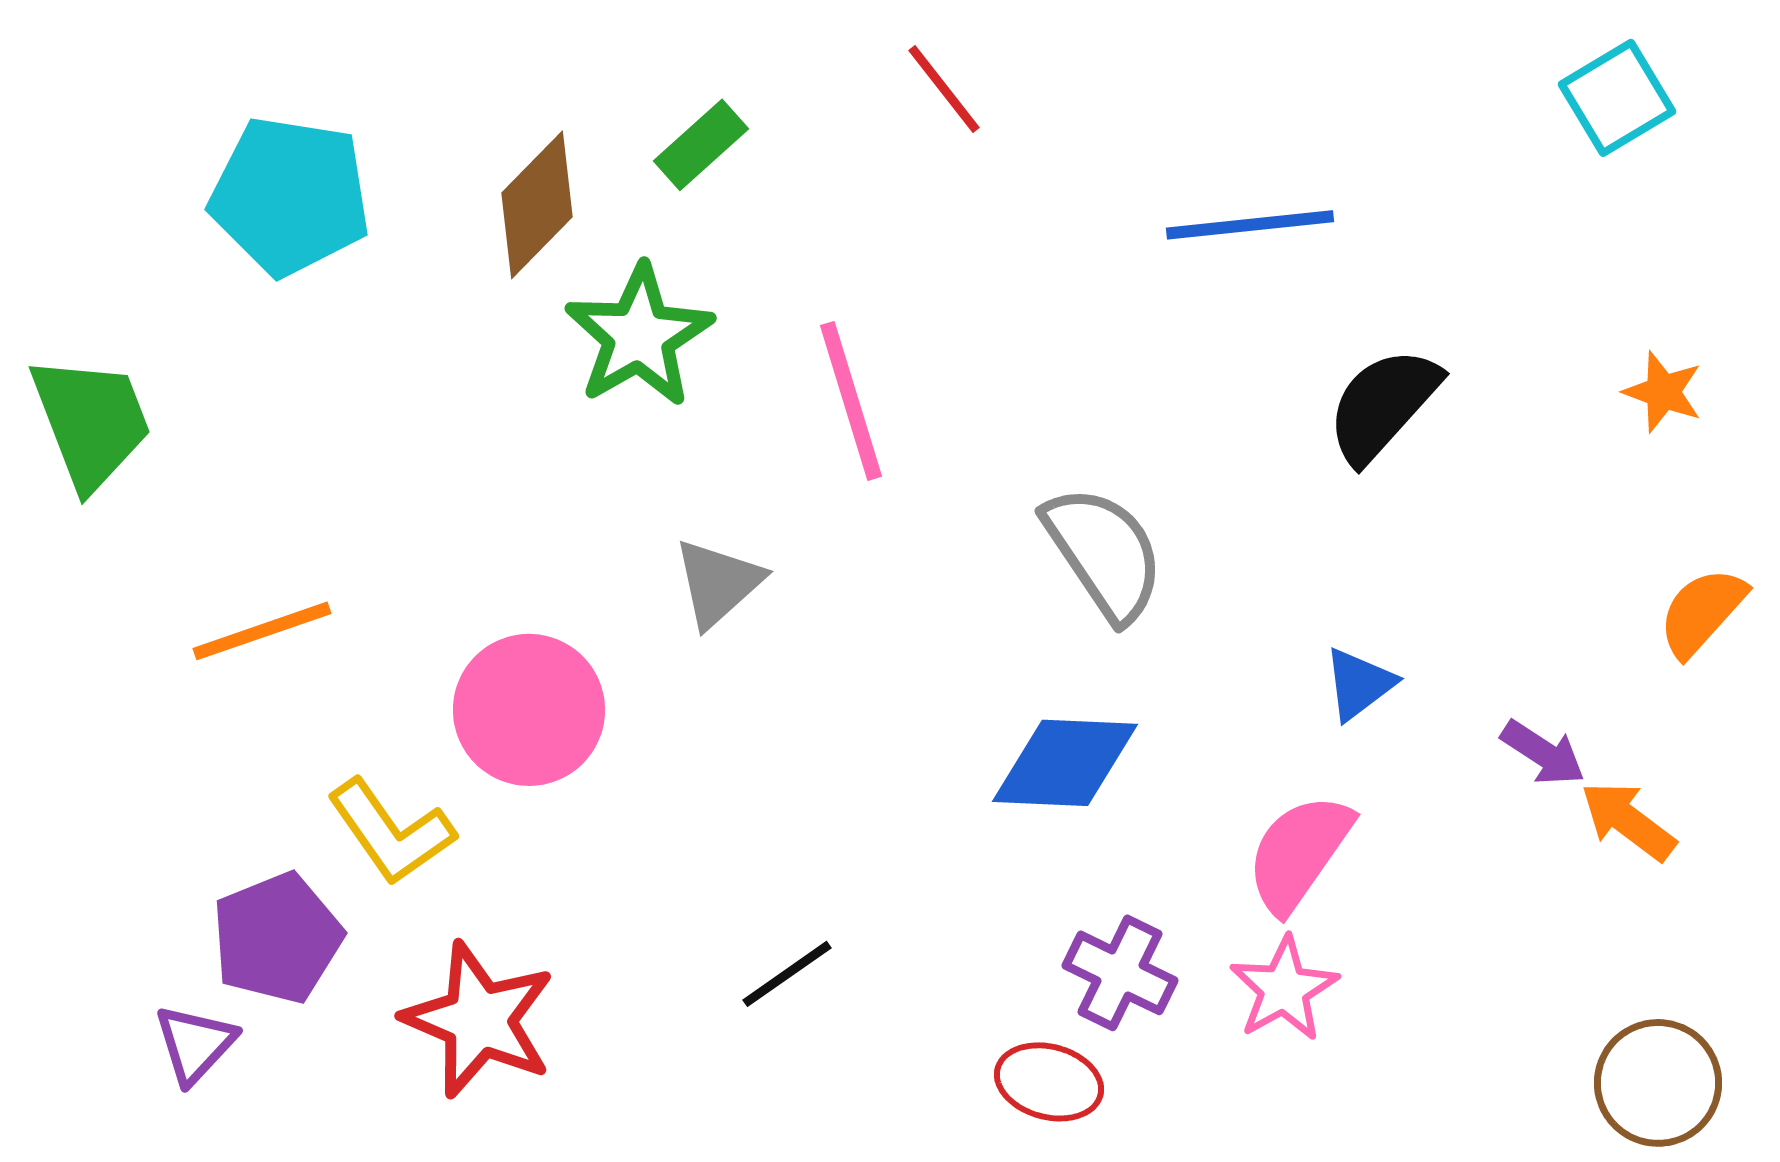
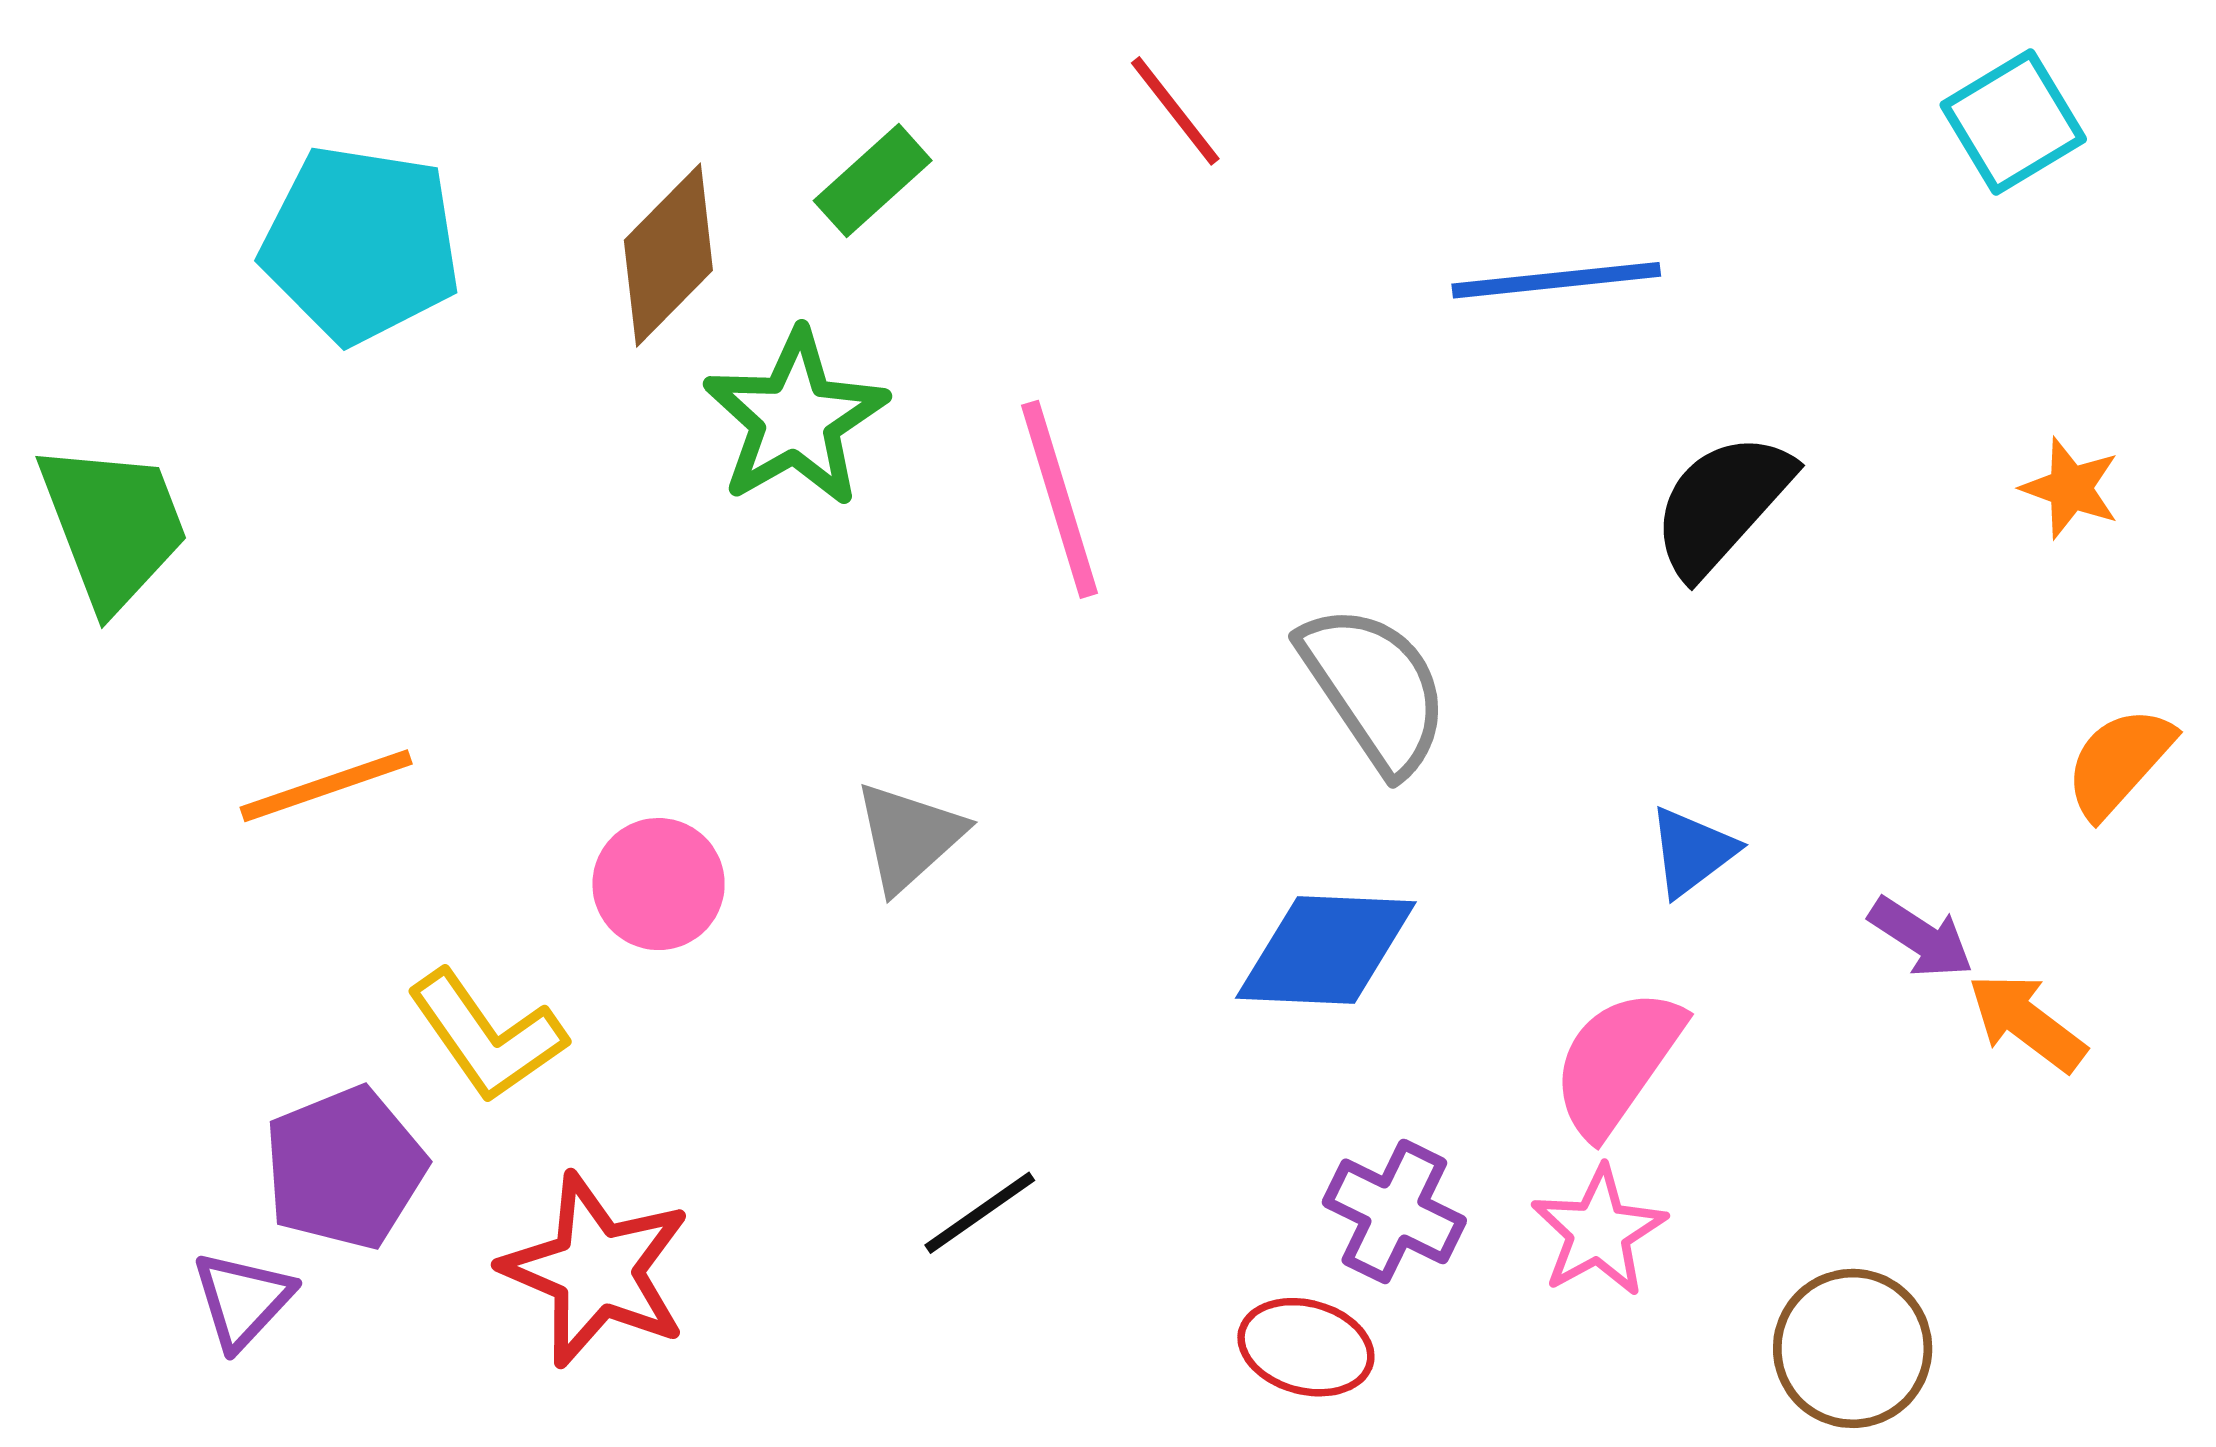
gray triangle: (718, 583) -> (909, 837), moved
pink circle: (529, 710) -> (659, 884), size x0.7
brown circle: (1658, 1083) -> (1853, 1348), moved

